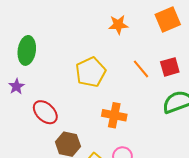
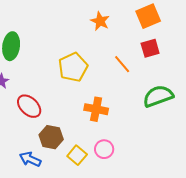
orange star: (118, 25) -> (100, 21), turned 30
red square: (170, 67) -> (150, 48), moved

